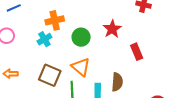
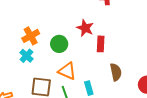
red rectangle: (137, 52) -> (101, 44), moved, turned 42
brown semicircle: (117, 82) -> (116, 72), moved

